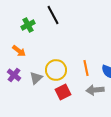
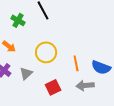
green cross: (28, 25) -> (18, 20), turned -32
yellow circle: (56, 70) -> (46, 52), moved

